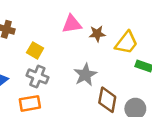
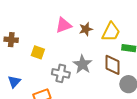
gray cross: (37, 76) -> (61, 73), moved
brown diamond: (107, 100) -> (113, 65), moved

